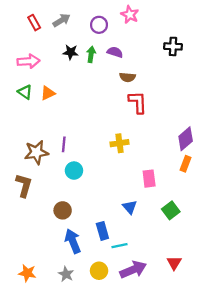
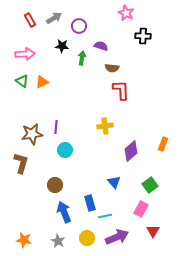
pink star: (130, 15) -> (126, 13), moved
purple circle: (99, 25) -> (79, 26), moved
black cross: (173, 46) -> (143, 36), moved
green arrow: (91, 54) -> (82, 58), moved
purple diamond: (186, 139) -> (131, 151), moved
pink rectangle: (149, 179) -> (141, 209), moved, turned 35

